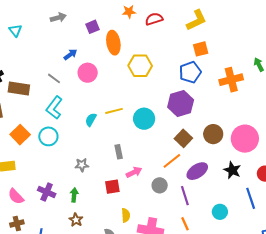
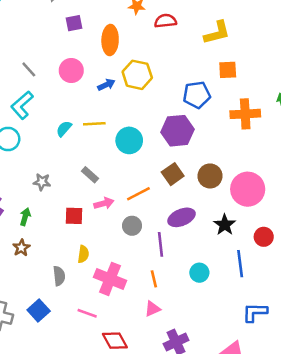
purple square: (92, 27) -> (74, 23), moved
orange square: (201, 49) -> (228, 70), moved
blue arrow: (70, 54) -> (106, 85), moved
gray rectangle: (119, 152) -> (90, 175), turned -48
orange line: (172, 161) -> (138, 194), moved

